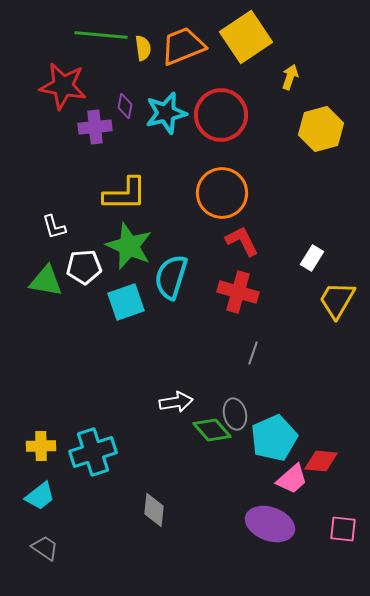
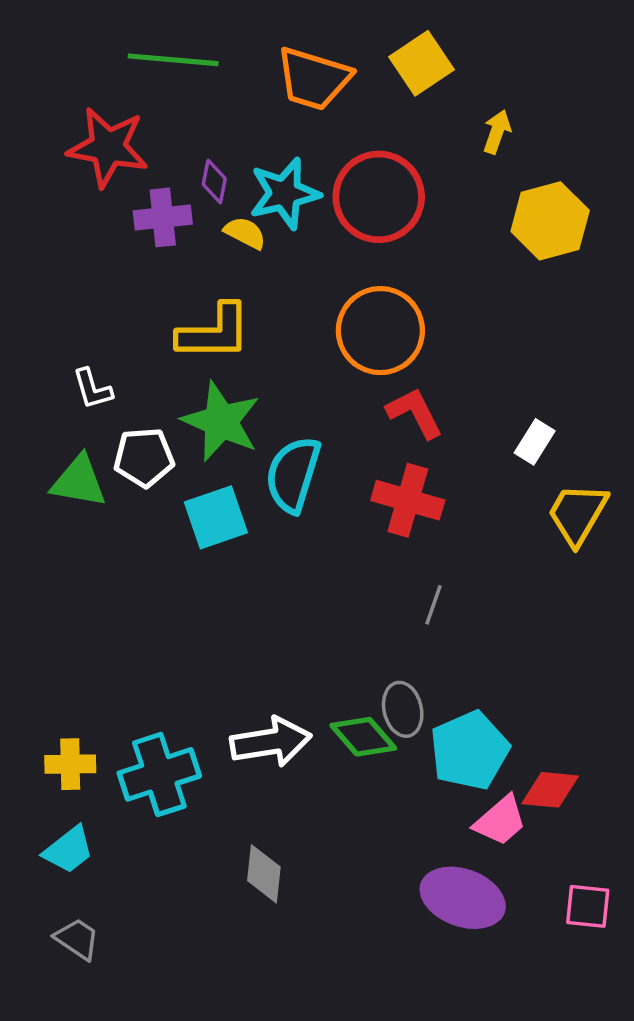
yellow square: (246, 37) -> (422, 63), size x0.7
orange trapezoid: (183, 46) -> (314, 79), turned -141
yellow semicircle: (143, 48) -> (245, 233), moved, turned -55
white arrow: (176, 402) -> (271, 742), moved, size x1.4

